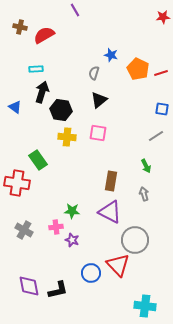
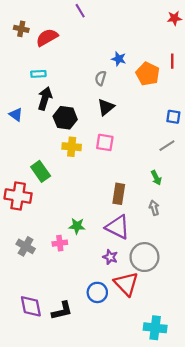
red line: (161, 73) -> (172, 61), moved, turned -72
purple star: (72, 240) -> (110, 257), moved

